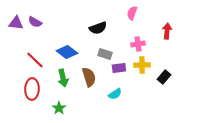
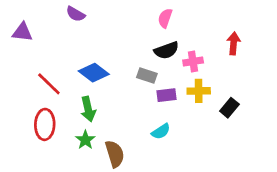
pink semicircle: (132, 13) -> (165, 18), moved
purple semicircle: (35, 22) -> (76, 14), moved
black semicircle: (98, 28) -> (166, 50), moved
brown semicircle: (89, 77) -> (115, 154), moved
green star: (59, 108) -> (85, 140), moved

